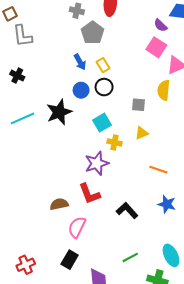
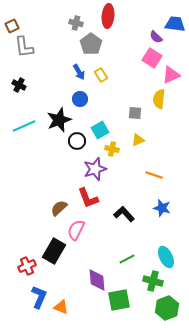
black circle: (104, 87) -> (77, 141), moved
brown semicircle: (59, 204) -> (59, 208), turned -30
black rectangle: (70, 260) -> (54, 251), moved, size x1.4

